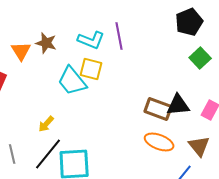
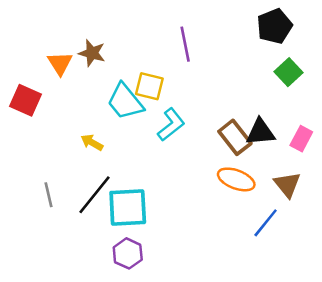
cyan L-shape: (91, 40) -> (171, 125), moved, turned -60
brown rectangle: (158, 109) -> (235, 137), turned 32
yellow arrow: (46, 124) -> (92, 142), moved, turned 78

